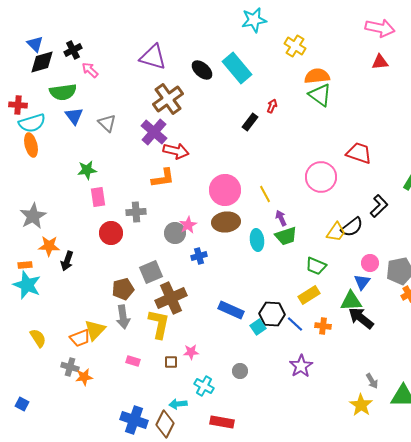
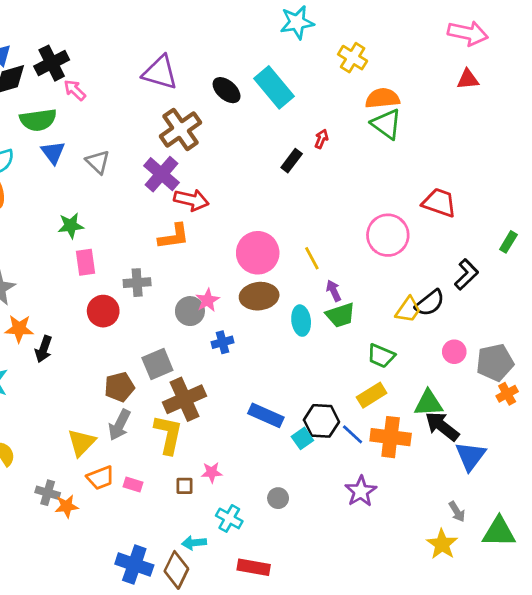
black cross: (73, 50) -> (52, 63), size x1.4
blue triangle: (362, 282) -> (471, 456), moved, size x1.4
gray arrow: (123, 317) -> (119, 425), turned 35
orange cross: (323, 326) -> (391, 437), size x1.8
orange trapezoid: (80, 338) -> (100, 478), moved

